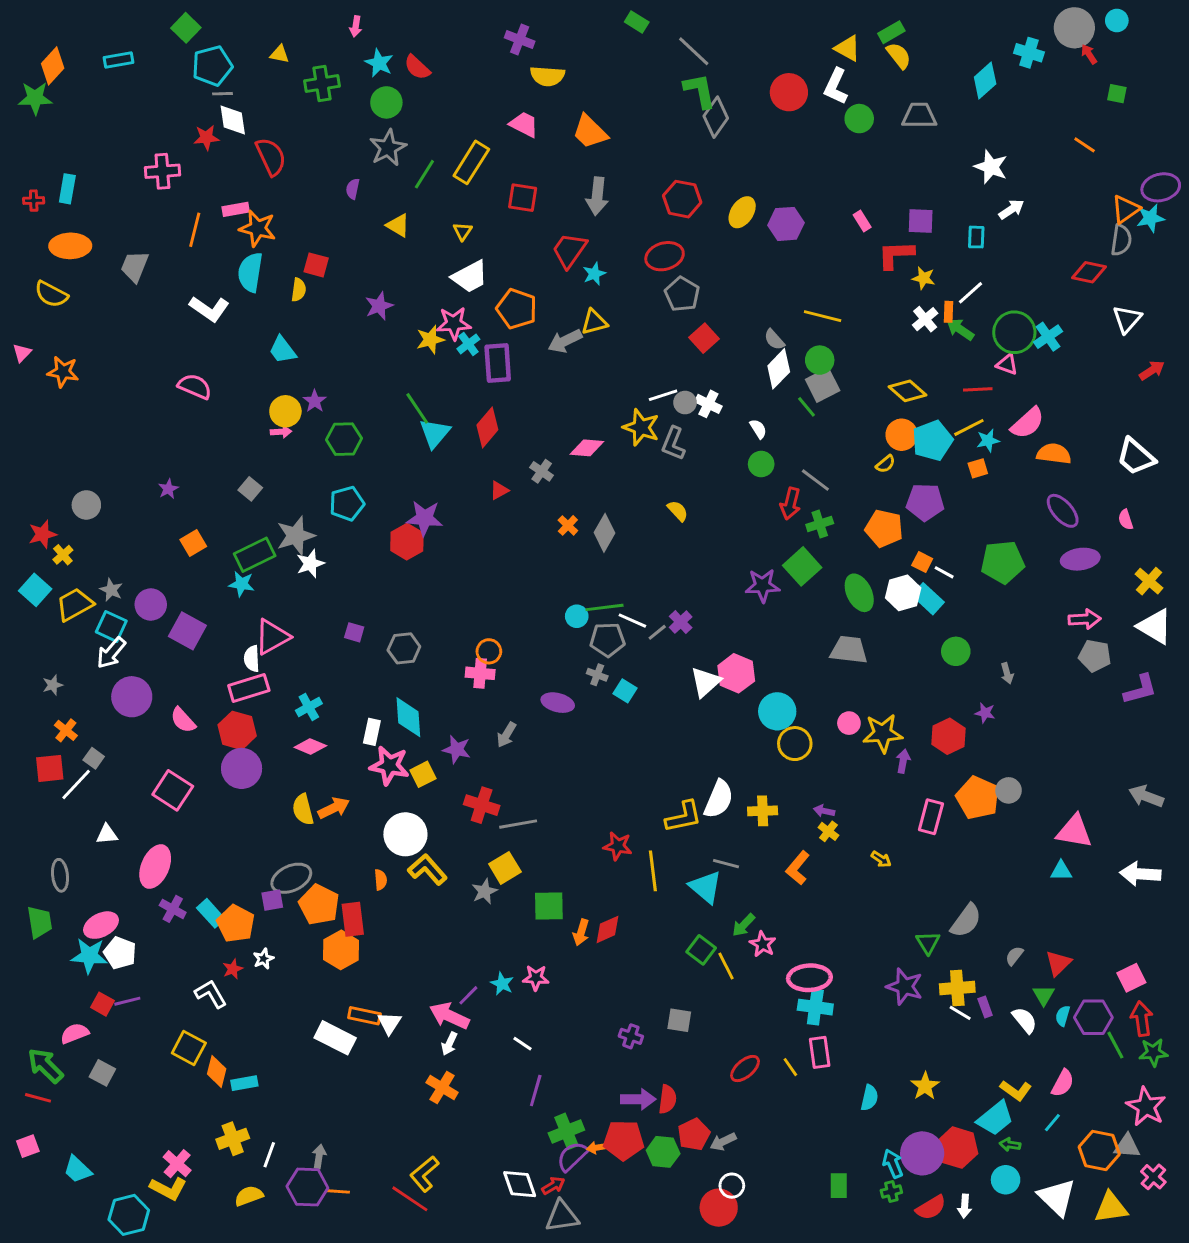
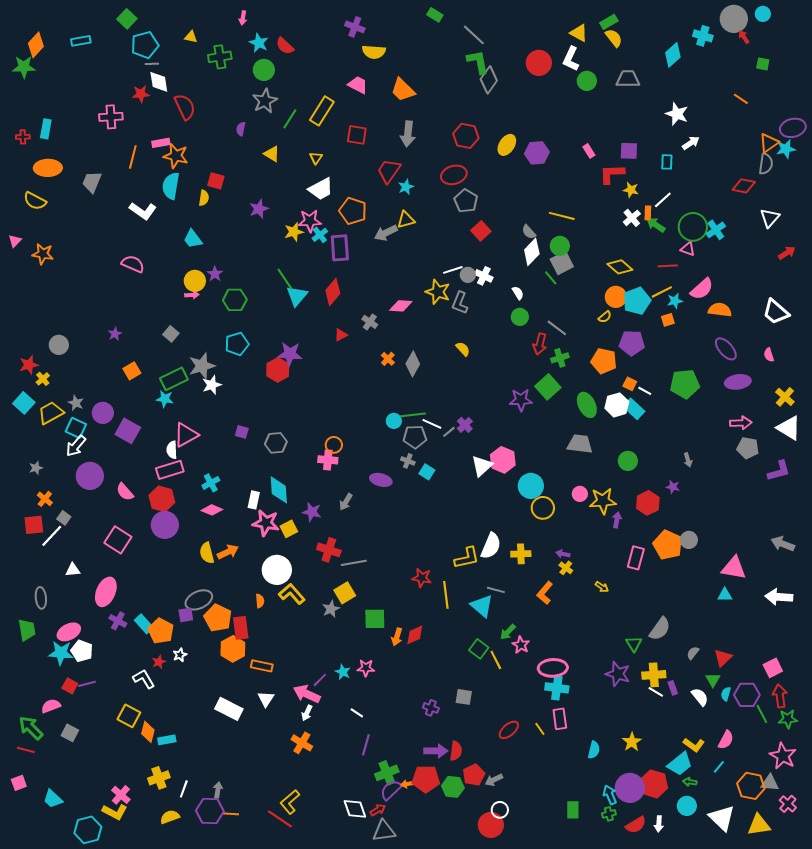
green circle: (956, 651) -> (628, 461), moved
orange rectangle: (364, 1016) -> (262, 666), moved

